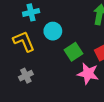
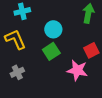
cyan circle: (53, 31) -> (53, 29), moved
green square: (74, 52) -> (51, 51), moved

